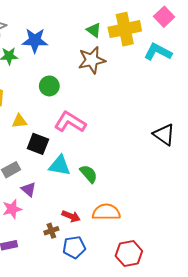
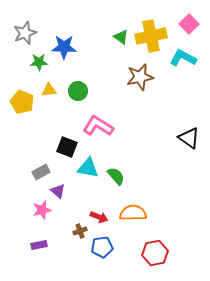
brown star: (92, 60) -> (140, 77), moved
yellow triangle: (19, 121) -> (49, 90), moved

